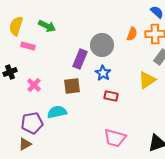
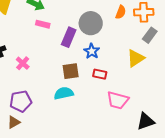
pink rectangle: (28, 46) -> (43, 24), moved
brown square: (72, 86) -> (71, 71), moved
cyan semicircle: (57, 112) -> (64, 93), moved
pink trapezoid: (115, 138) -> (118, 100), moved

